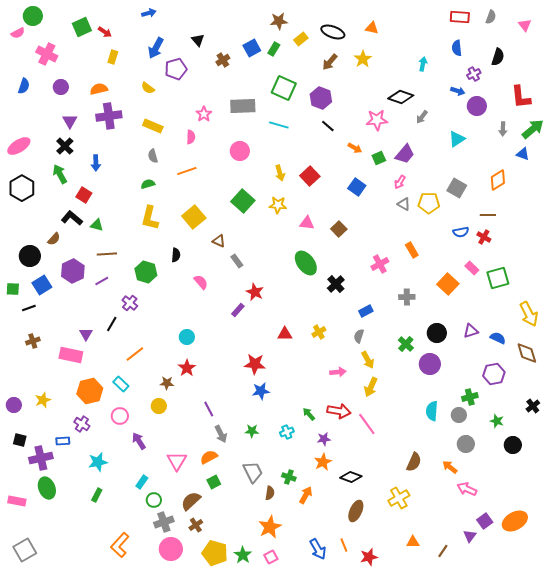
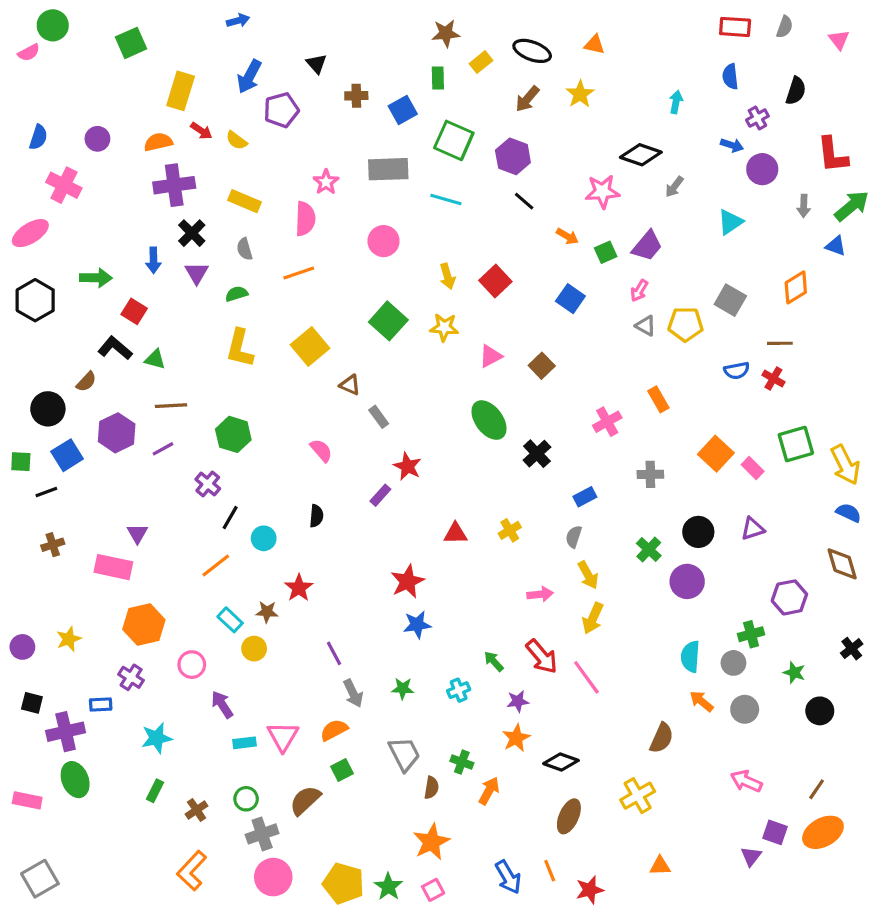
red arrow: (105, 32) -> (201, 131), moved
blue square: (252, 48) -> (403, 110), moved
green rectangle: (274, 49) -> (438, 78), turned -32
pink cross: (47, 54) -> (64, 185), moved
yellow rectangle: (113, 57) -> (181, 91), size x1.6
brown cross: (223, 60) -> (356, 96), turned 32
purple triangle: (70, 121) -> (197, 273), moved
pink semicircle: (191, 137) -> (305, 219), size x1.5
black cross: (65, 146) -> (192, 233), moved
green arrow: (60, 174) -> (96, 278), turned 120
pink triangle: (307, 223) -> (491, 356), turned -35
black semicircle: (176, 255) -> (316, 516), moved
pink rectangle: (472, 268) -> (753, 468), moved
yellow arrow: (529, 314) -> (845, 465), moved
black line: (112, 324) -> (230, 518), moved
cyan circle: (187, 337) -> (264, 538), moved
blue semicircle: (498, 338) -> (849, 513), moved
red star: (255, 364) -> (407, 581), turned -30
cyan rectangle: (121, 384) -> (230, 620), moved
red arrow: (339, 411) -> (542, 657), turned 40
orange arrow: (450, 467) -> (702, 701), moved
cyan rectangle: (142, 482) -> (244, 743), moved, turned 48
purple square: (485, 521) -> (775, 832), turned -35
brown cross: (196, 525) -> (197, 810), moved
brown line: (443, 551) -> (817, 789), moved

